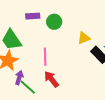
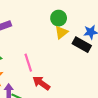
green circle: (54, 22) -> (59, 18), moved

